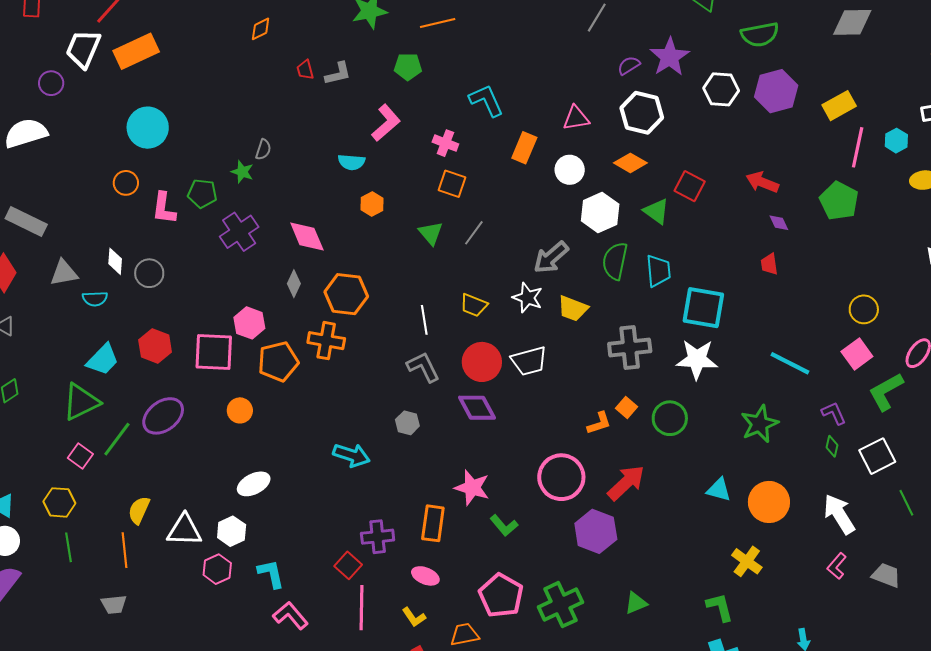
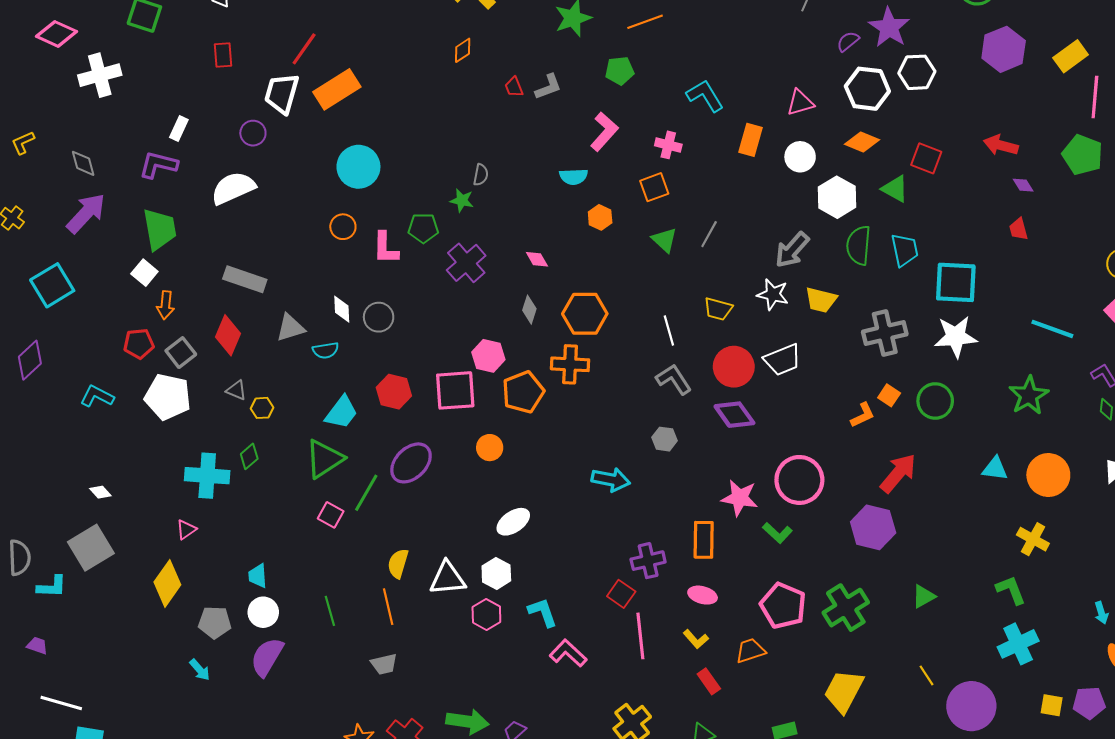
white hexagon: (721, 89) -> (917, 72), moved
orange square: (452, 184) -> (654, 187), moved, turned -32
pink diamond: (307, 237) -> (537, 259), size x0.6
pink circle: (561, 477) -> (799, 480), moved
yellow hexagon: (59, 502) -> (262, 408), moved, size x0.7

